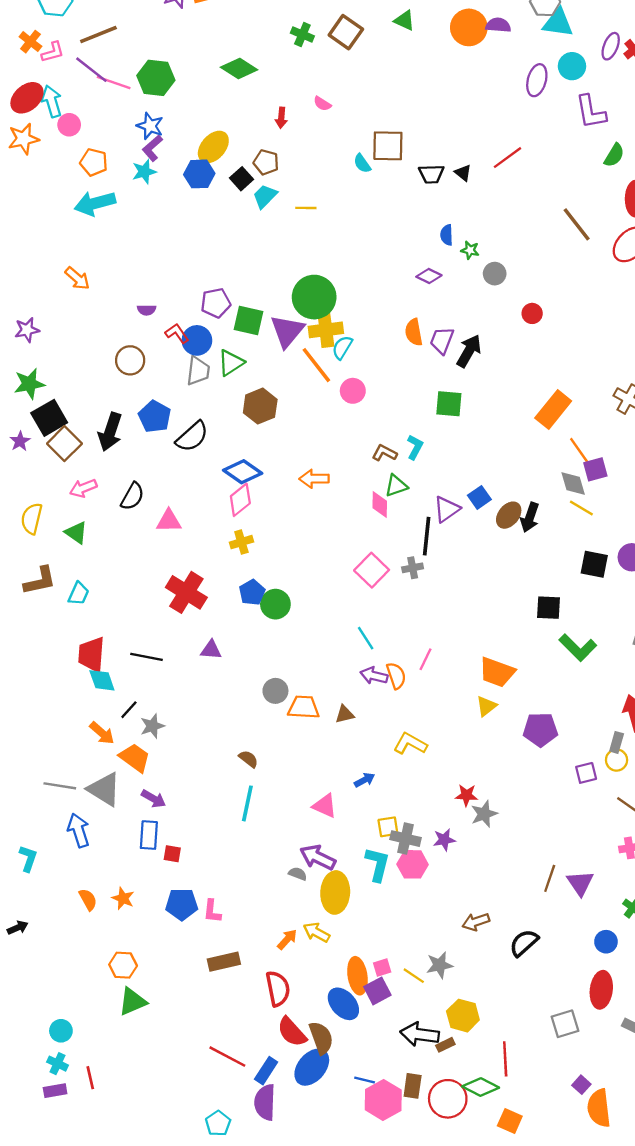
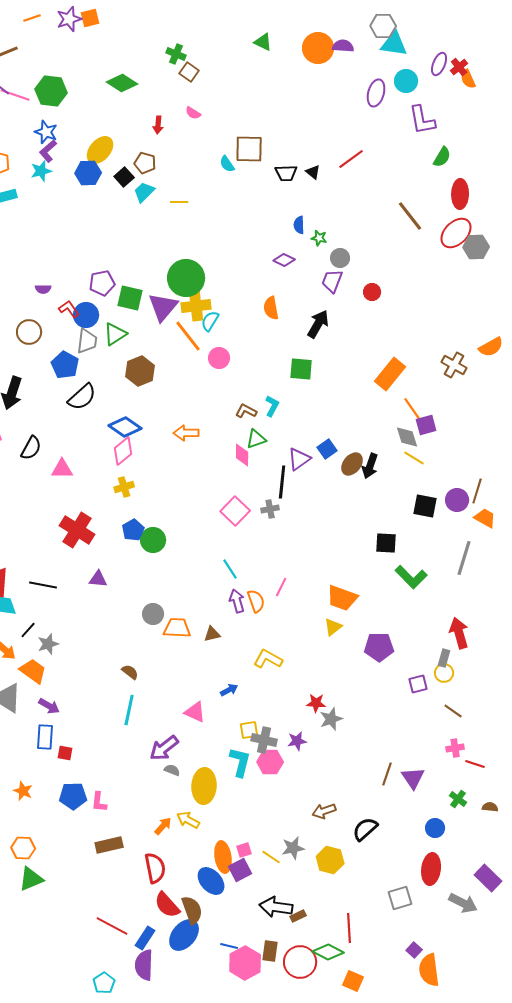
brown square: (346, 32) -> (189, 72), moved, size x0.7
purple trapezoid: (442, 340) -> (332, 281), moved
blue pentagon: (155, 417) -> (65, 365), moved
purple arrow: (374, 676) -> (237, 601), turned 60
purple arrow: (318, 857) -> (164, 748), moved, turned -64
yellow hexagon: (463, 1016) -> (330, 860), moved

